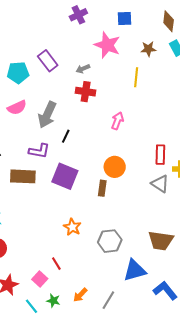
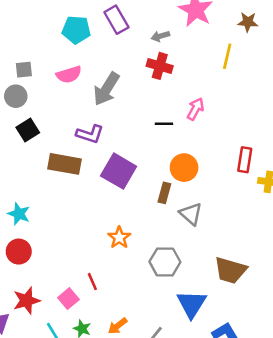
black line: (66, 136) -> (164, 124), moved, turned 56
gray triangle: (160, 184) -> (191, 214), moved
blue triangle: (135, 270) -> (192, 304), turned -50

